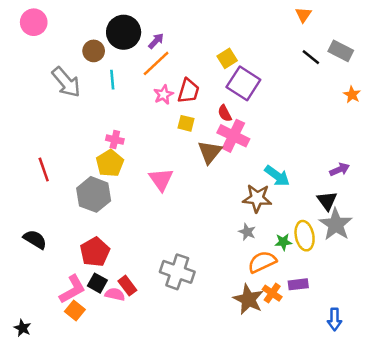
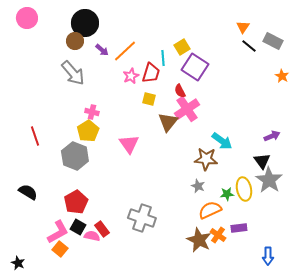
orange triangle: (303, 15) -> (243, 27), moved
black circle: (124, 32) -> (85, 23), moved
purple arrow: (156, 41) -> (102, 50), moved, turned 88
cyan line: (112, 80) -> (163, 58), moved
gray arrow: (66, 82) -> (73, 73), moved
pink cross: (233, 136) -> (187, 109), turned 30

